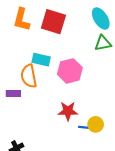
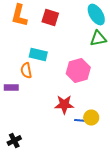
red square: (53, 22) -> (50, 18), size x0.7
pink hexagon: (70, 71) -> (78, 71), moved
orange semicircle: (29, 76) -> (26, 71), size x0.7

